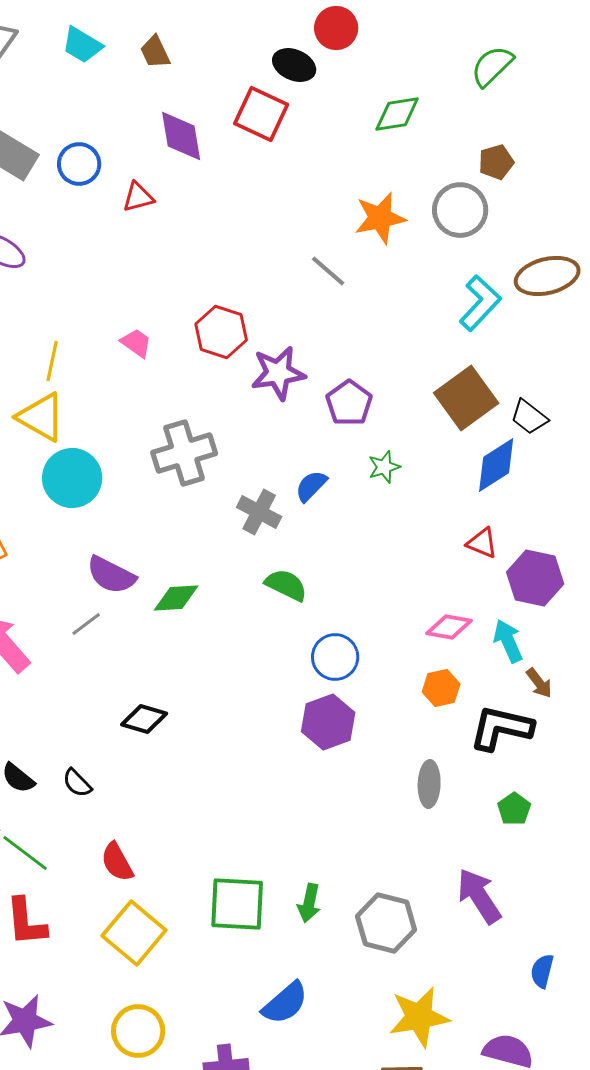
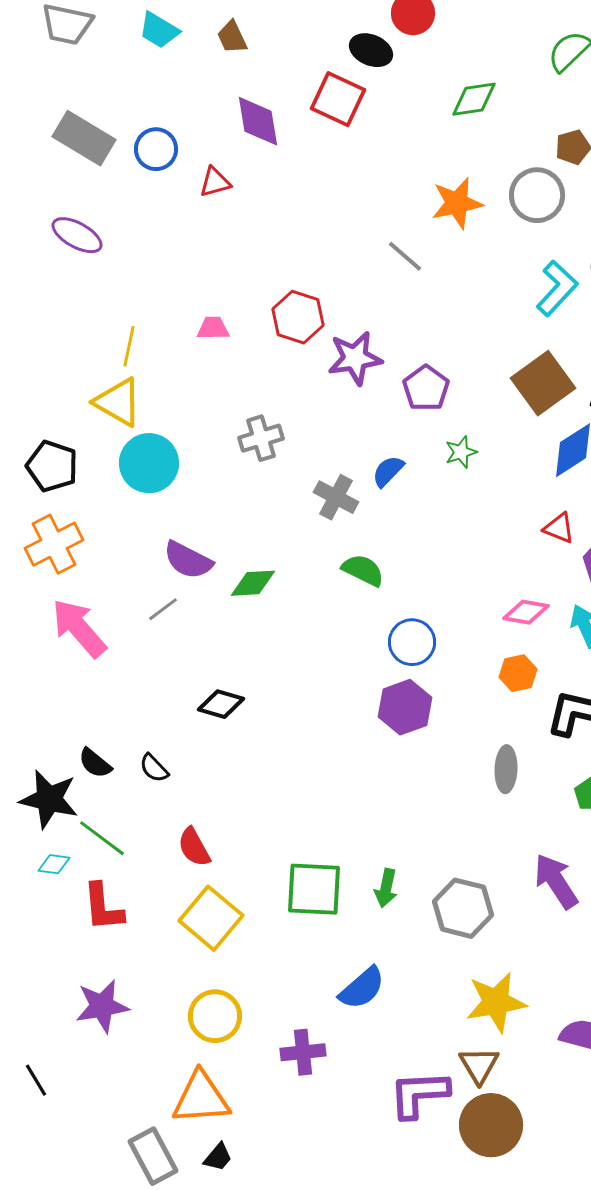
pink trapezoid: (136, 343) -> (213, 328), turned -36
gray cross: (184, 453) -> (261, 438), size x0.7

